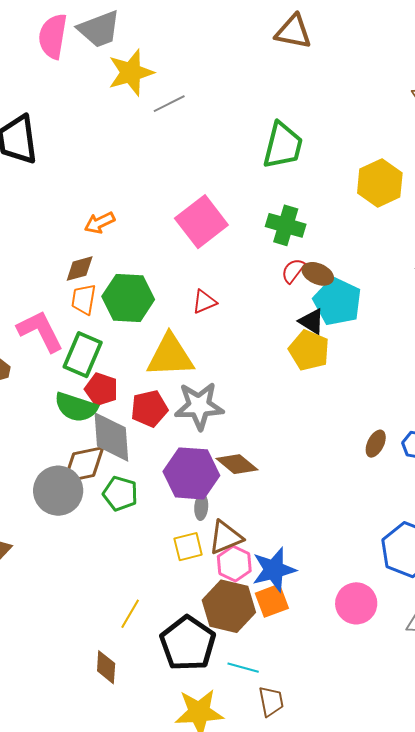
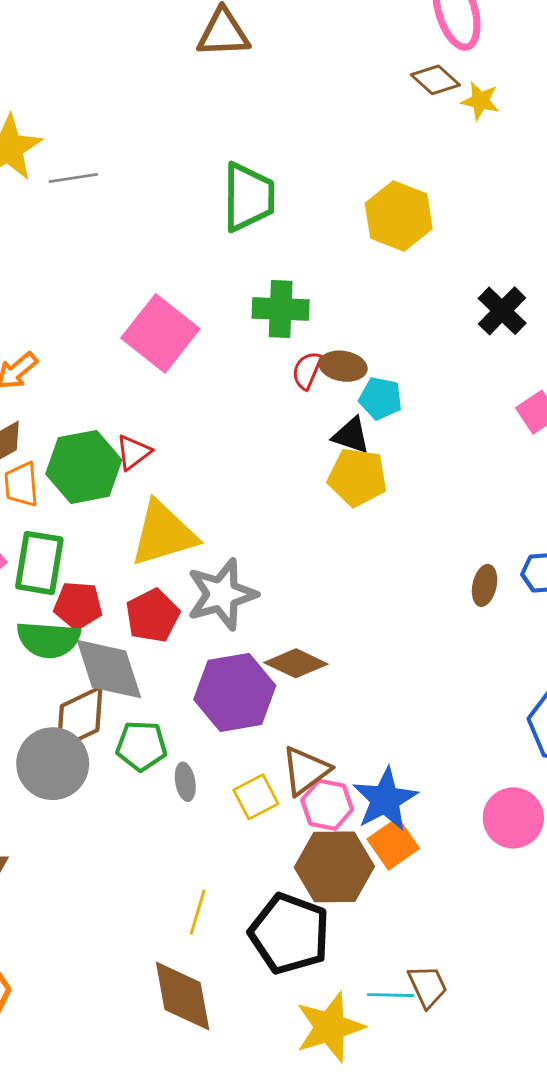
gray line: (169, 104) -> (73, 178), turned 32
red triangle: (204, 302) -> (133, 452), moved
cyan pentagon: (337, 302) -> (381, 398), size x0.6
gray ellipse: (201, 507) -> (185, 782), moved
brown diamond: (106, 667) -> (183, 996), size x1.6
cyan line: (243, 668) -> (391, 995), moved

